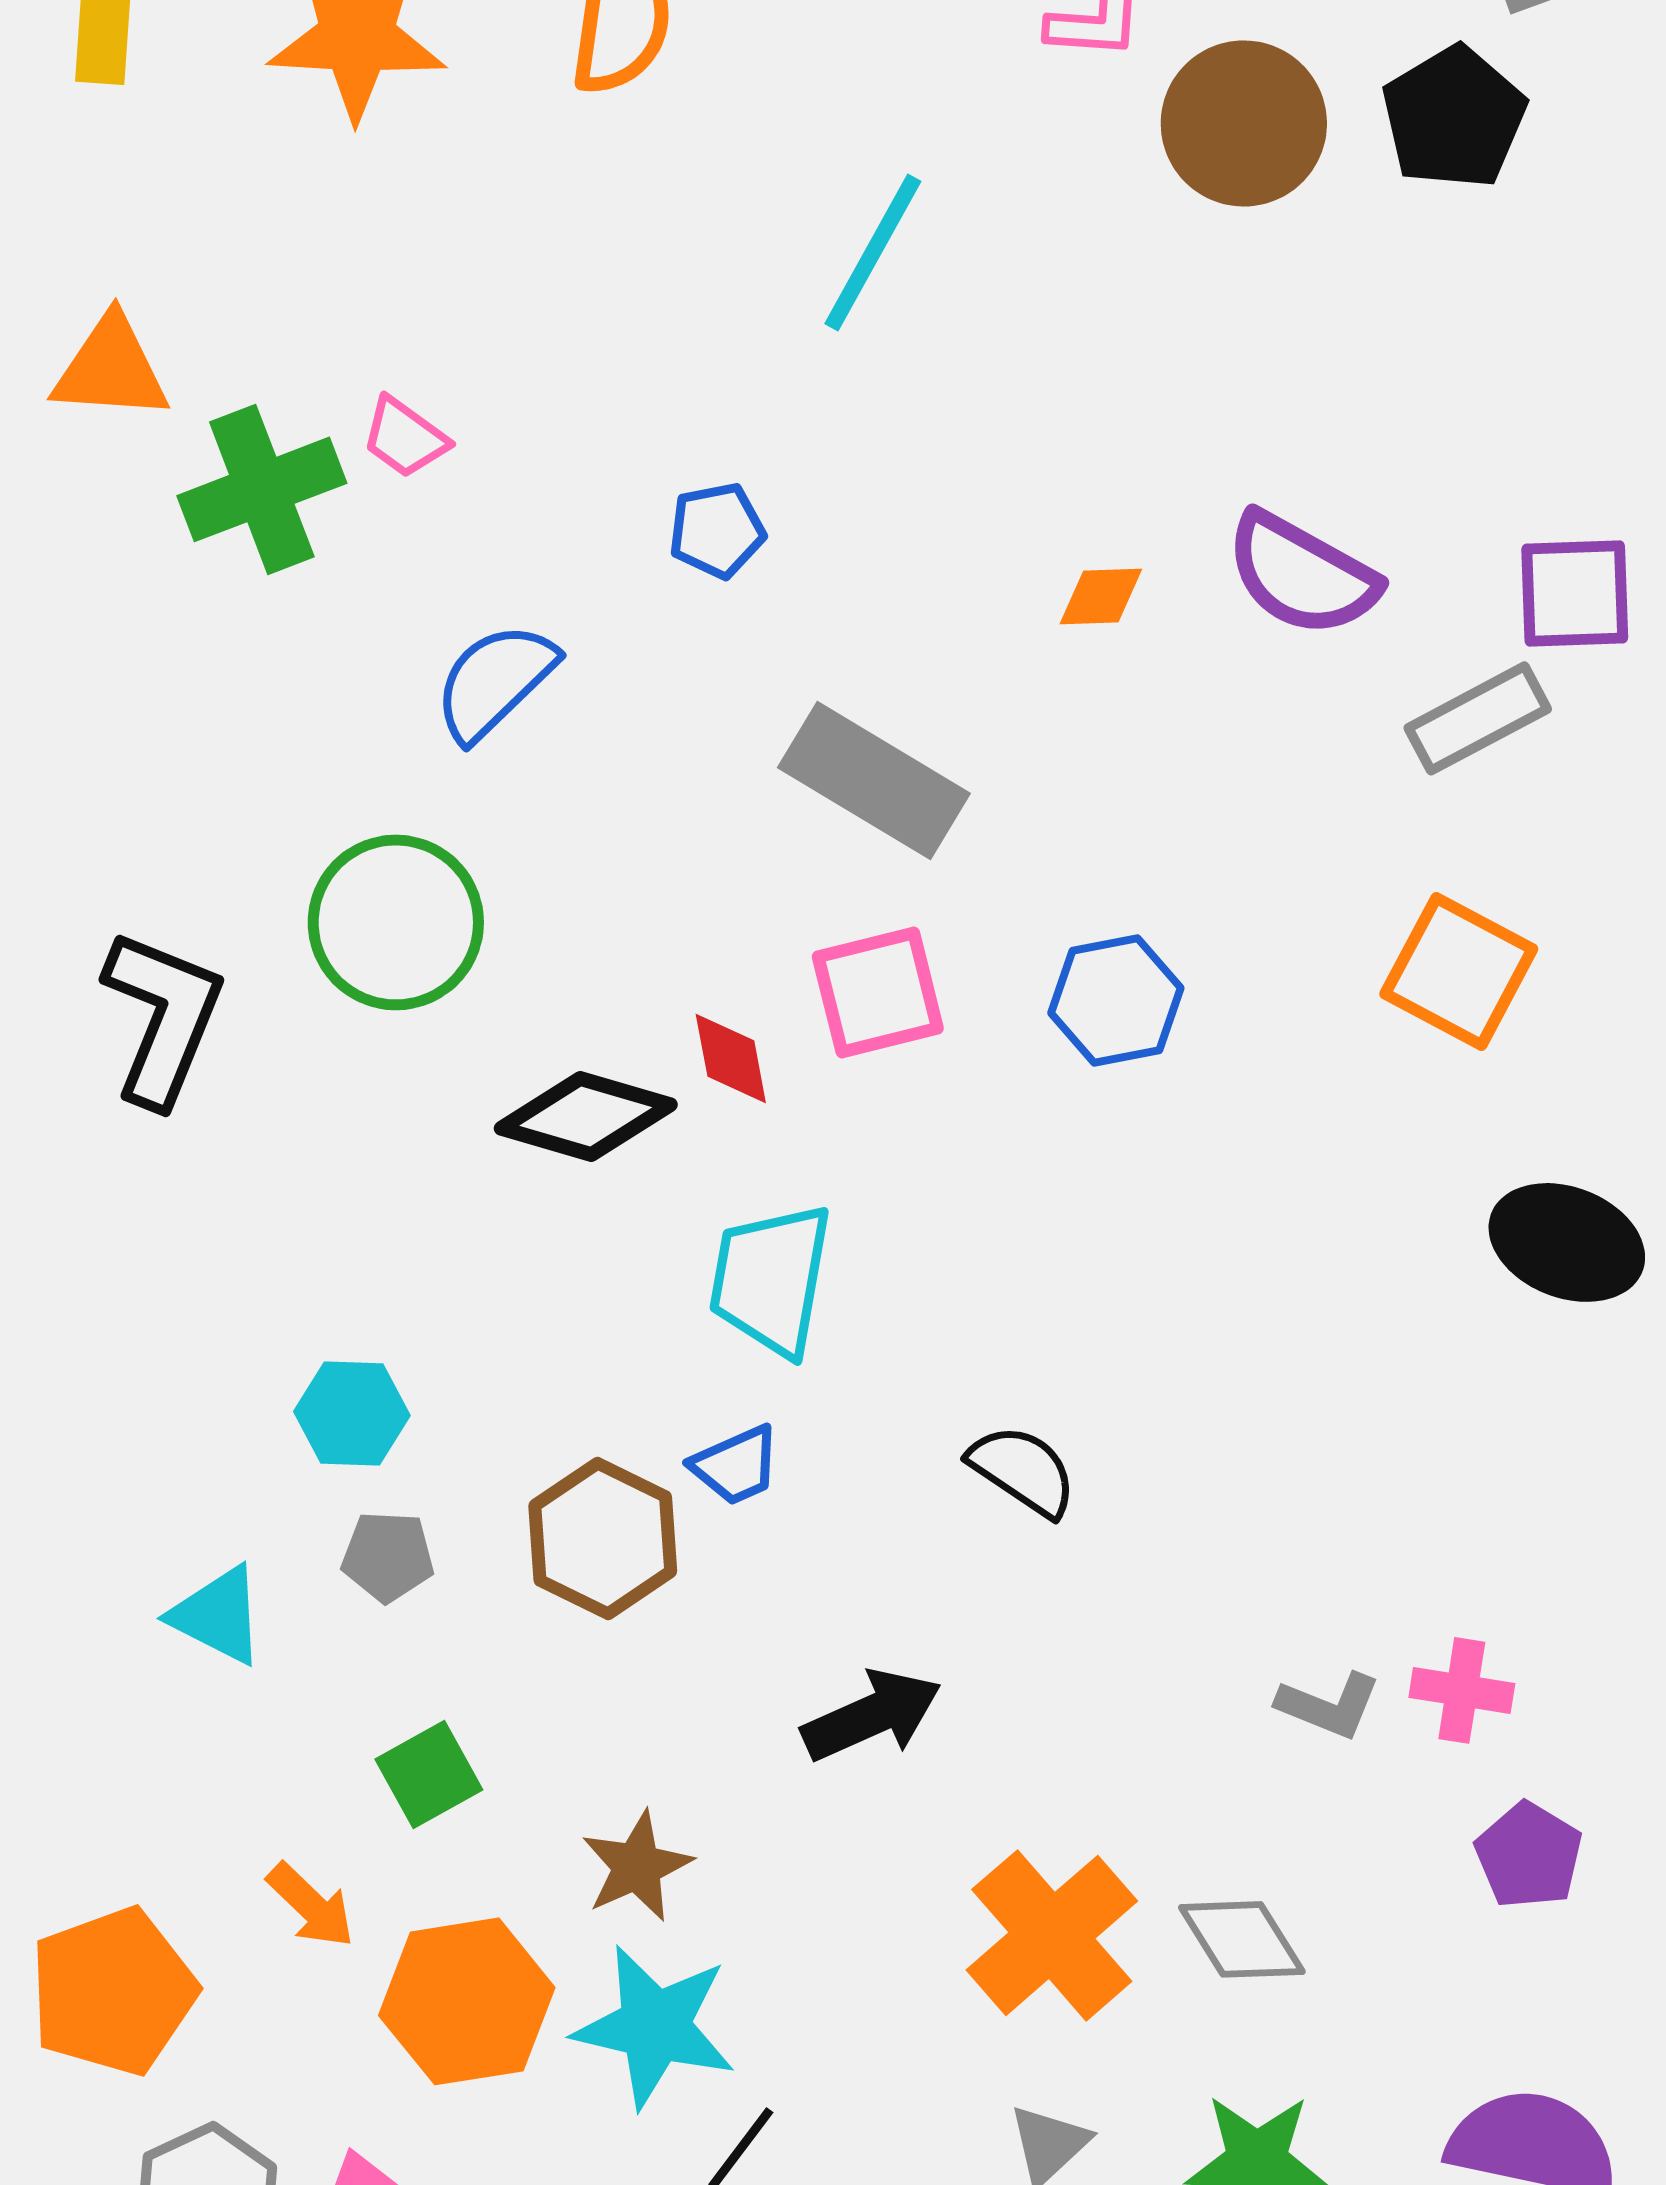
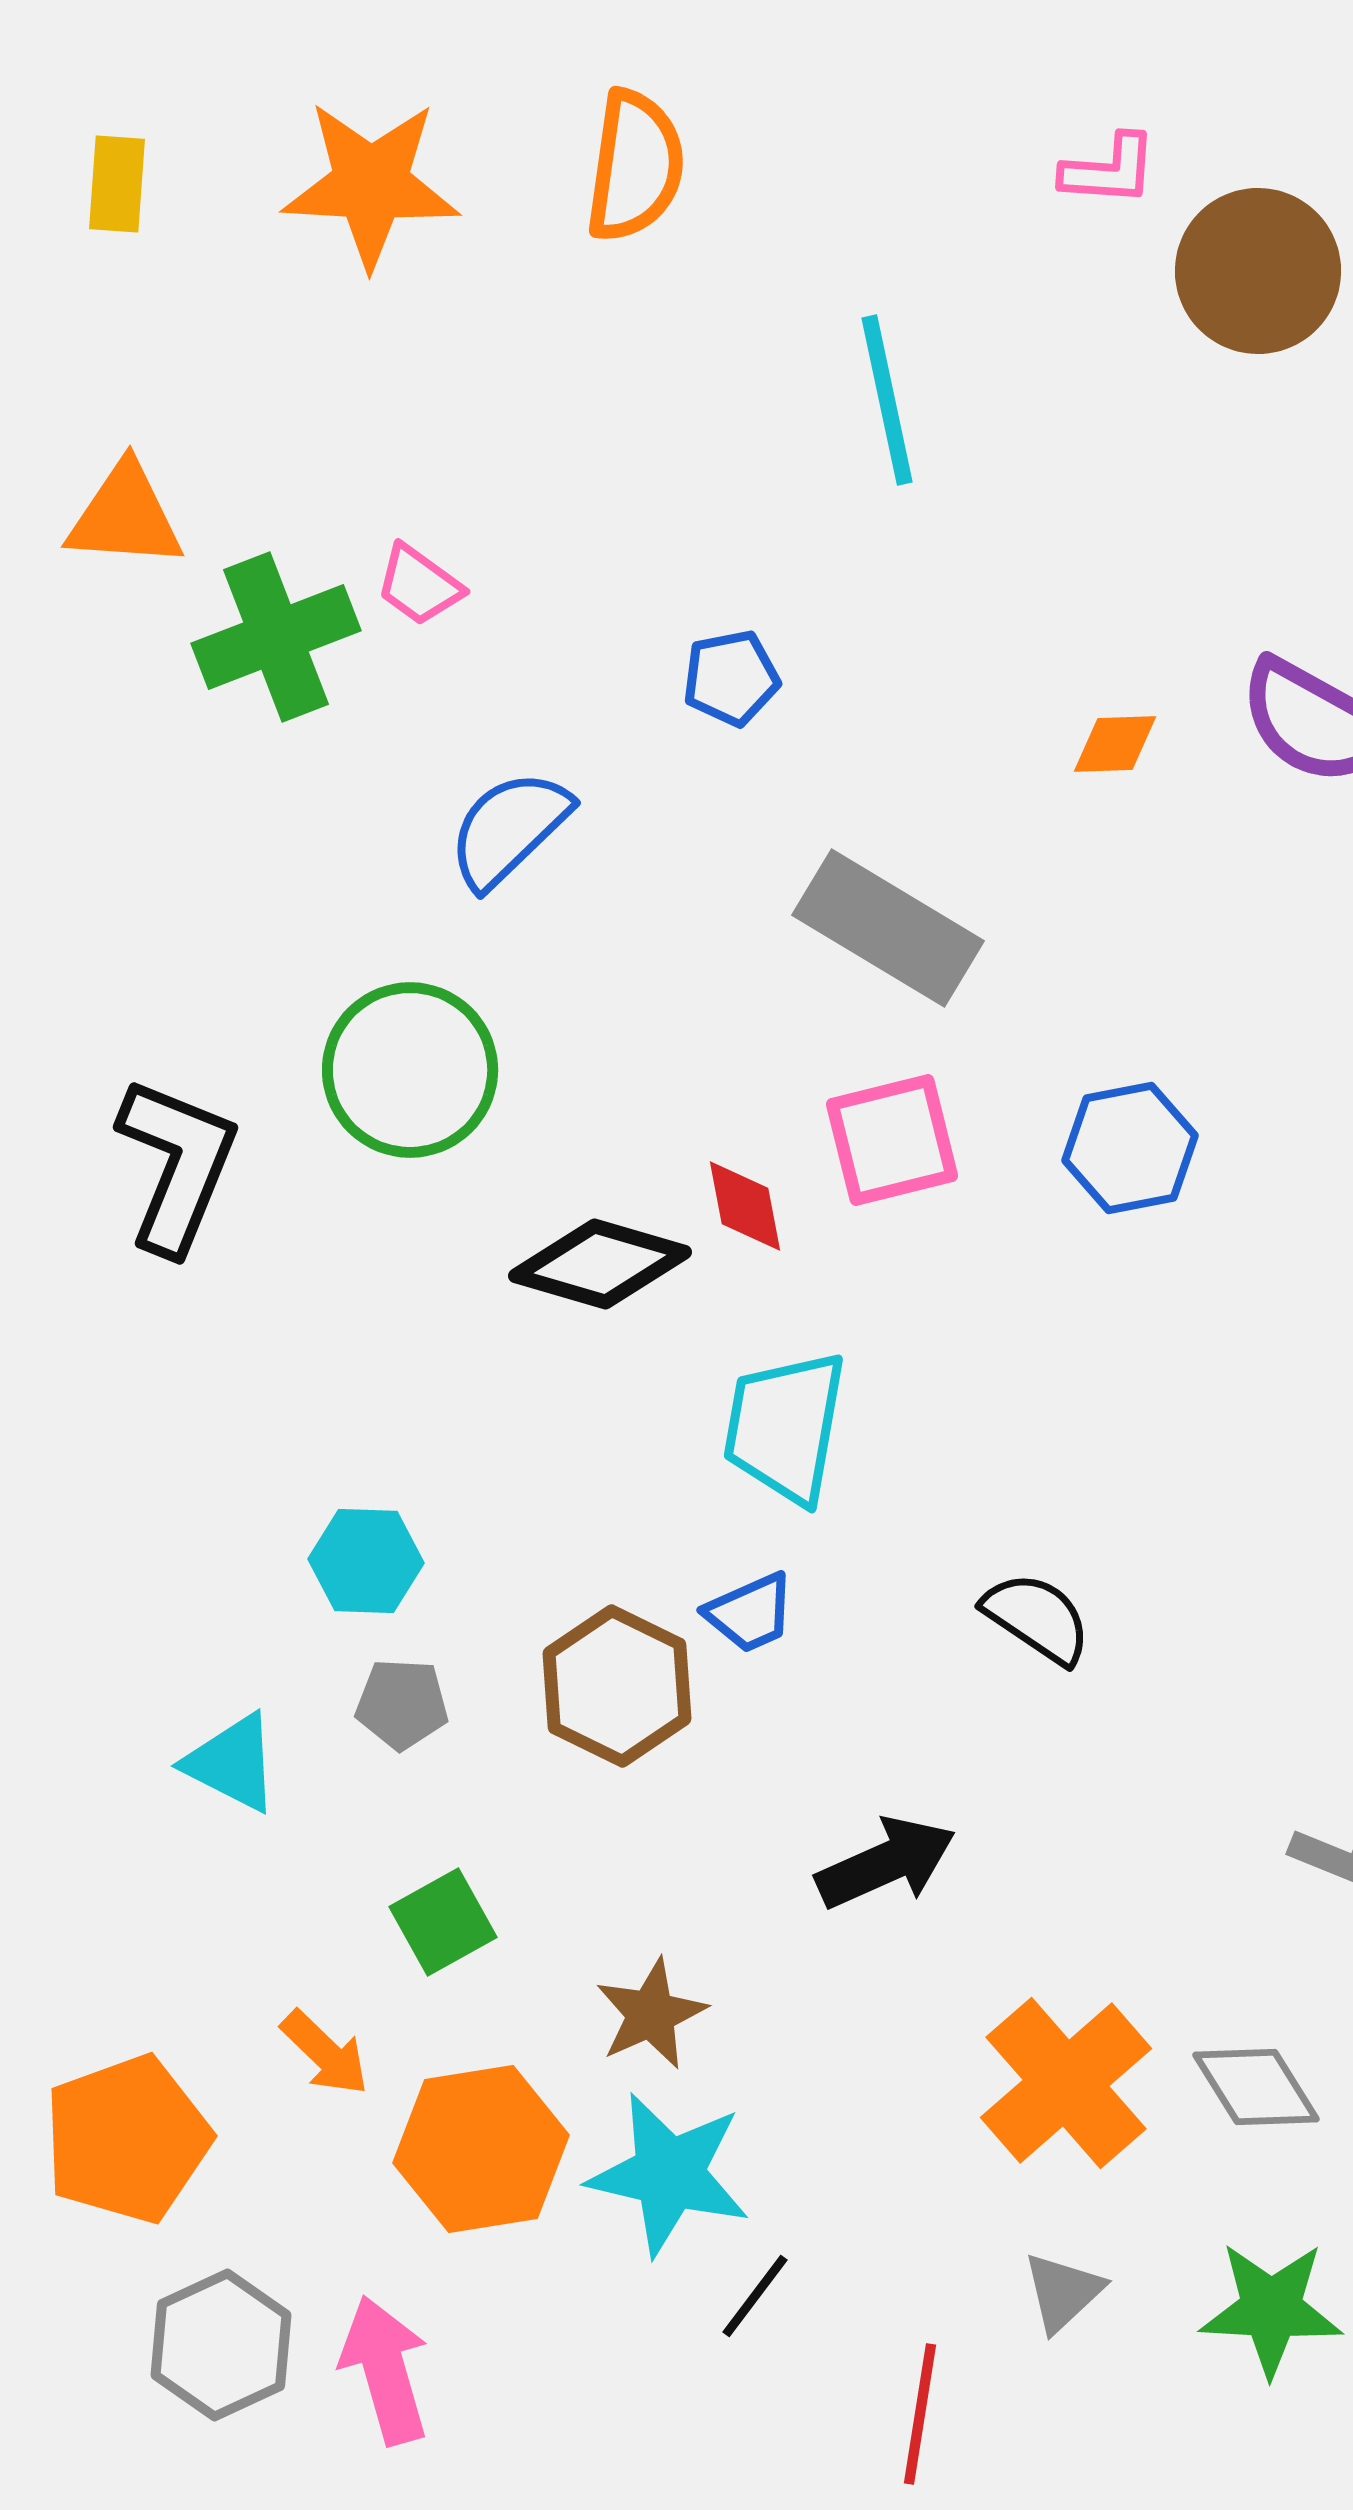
cyan line: (873, 252) -> (887, 400), turned -41

